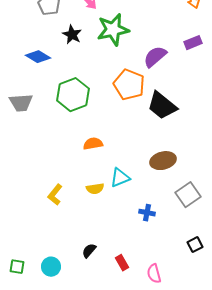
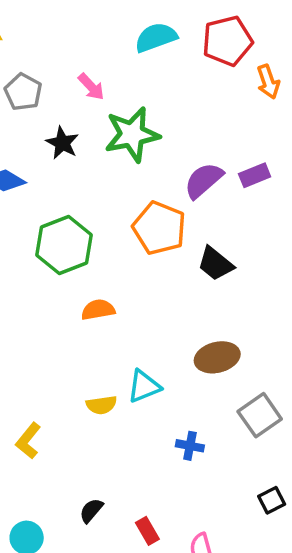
purple rectangle: (193, 43) -> (255, 175), moved
black trapezoid: (162, 106) -> (215, 264), size x0.7
orange semicircle: (93, 144) -> (98, 310), moved
yellow L-shape: (55, 195) -> (28, 441), moved

